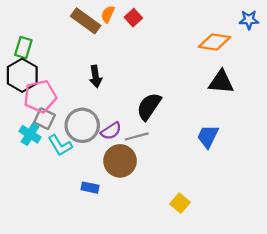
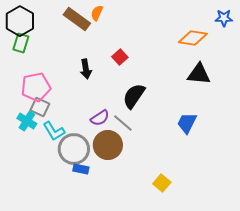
red square: (133, 18) -> (120, 57), moved
black hexagon: (22, 75) -> (20, 21), moved
gray circle: (82, 125) -> (74, 149), moved
gray line: (137, 136) -> (123, 123), turned 55

